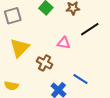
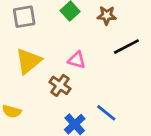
pink triangle: (64, 43) -> (77, 60), moved

